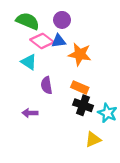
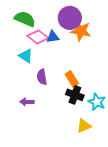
purple circle: (62, 20) -> (70, 18), moved, size x1.5
orange star: (80, 54) -> (81, 31), moved
orange rectangle: (80, 87) -> (72, 79), turned 35

